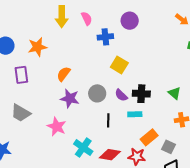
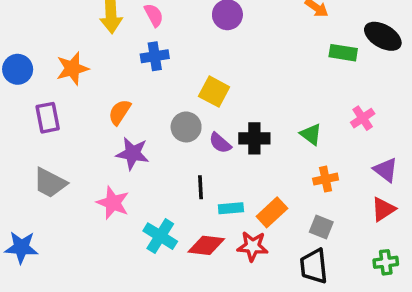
blue cross: (105, 37) -> (155, 56), moved
gray circle: (97, 93) -> (186, 127), moved
cyan rectangle: (135, 114) -> (231, 208), moved
gray square: (168, 147) -> (321, 227), moved

